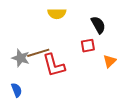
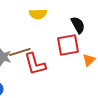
red square: (88, 46) -> (68, 45), size x1.6

